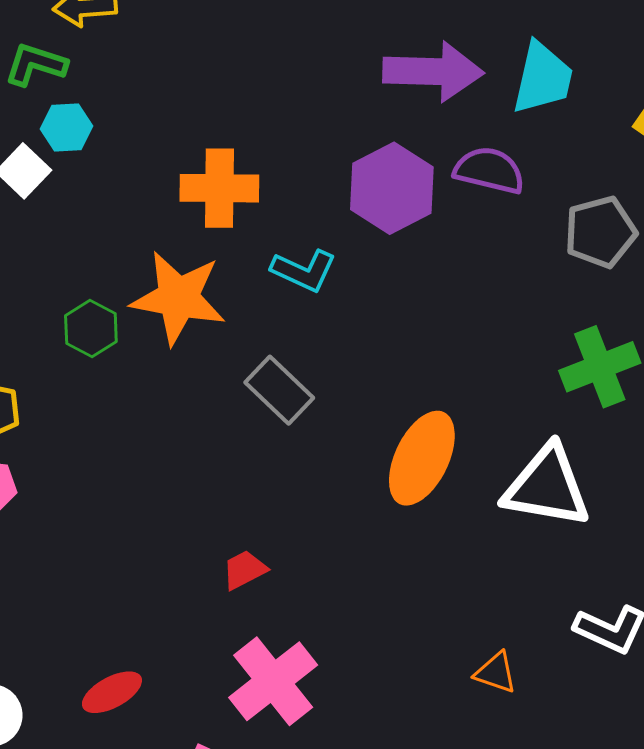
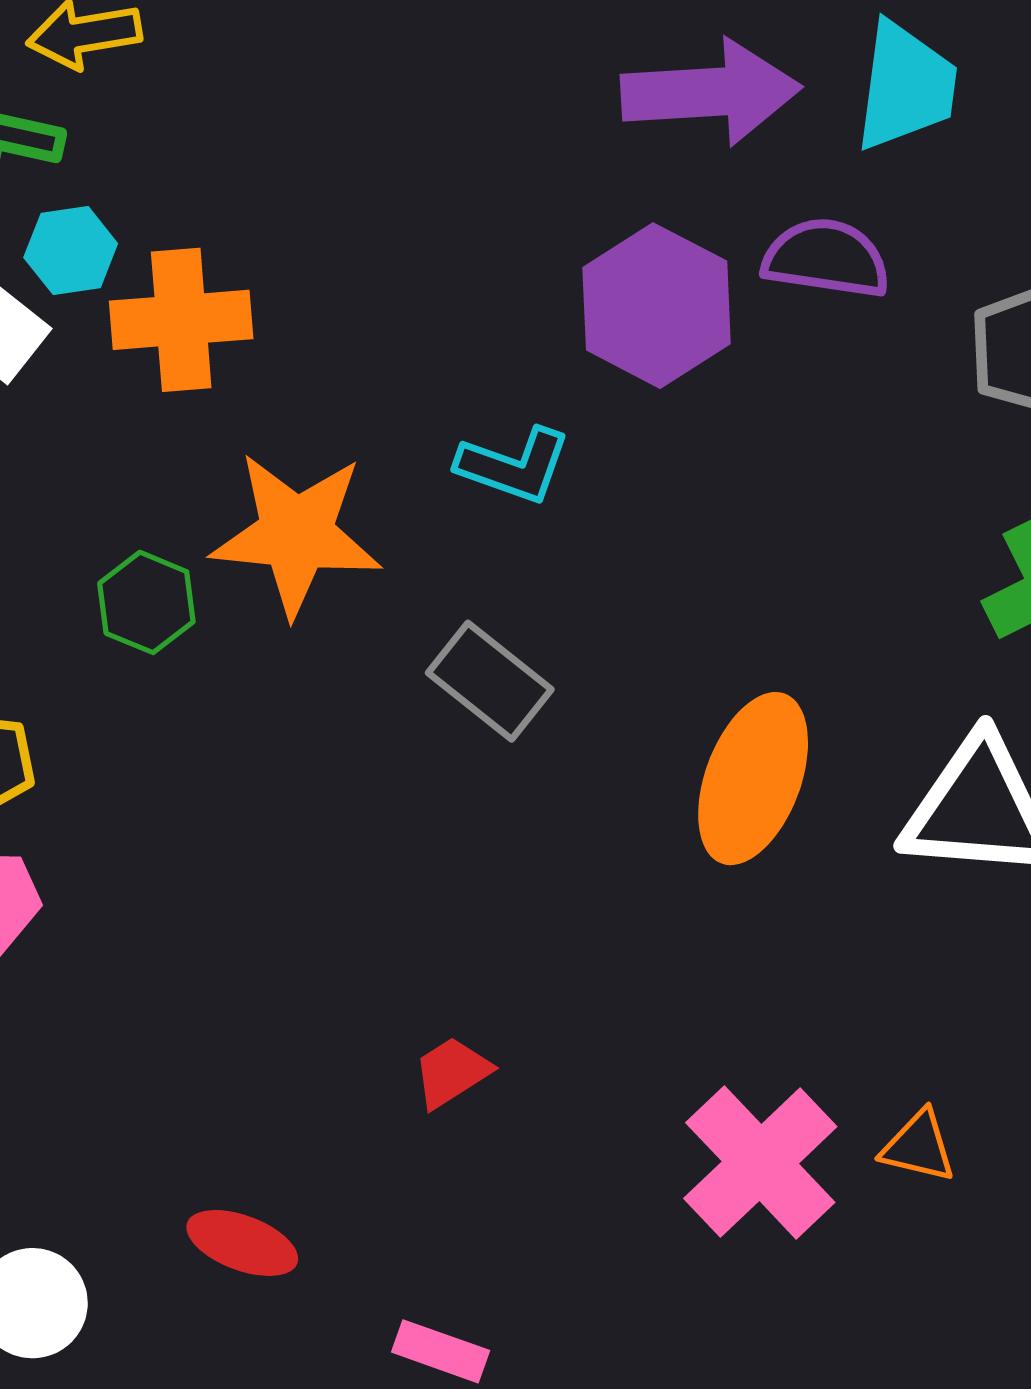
orange cross: (219, 188) -> (181, 320), moved
red trapezoid: (244, 570) -> (452, 1072), moved
pink cross: (273, 681) -> (760, 1163), moved
red ellipse: (112, 692) -> (242, 1243), turned 54

